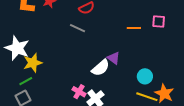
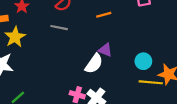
orange line: (134, 28) -> (104, 15), moved
yellow star: (33, 63) -> (15, 37), moved

